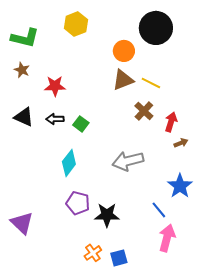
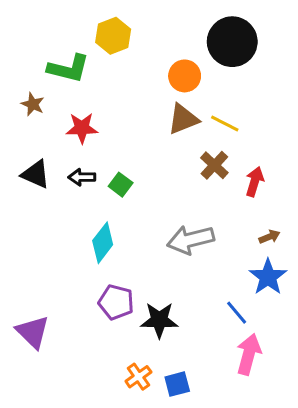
green L-shape: (25, 38) -> (68, 68), moved
brown arrow: (181, 143) -> (269, 237), moved

